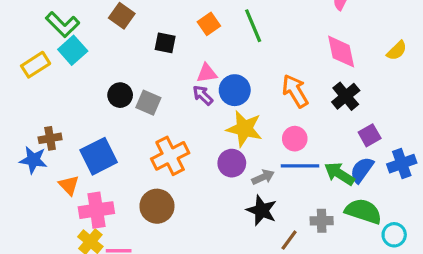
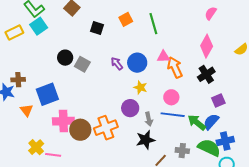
pink diamond: (341, 52) -> (207, 46), turned 35
pink triangle: (207, 73) -> (163, 57), moved
yellow star: (244, 129) -> (140, 87), size x0.6
orange cross: (170, 156) -> (106, 128), moved
blue cross: (402, 164) -> (225, 141), moved
gray arrow: (263, 177) -> (149, 119), turned 96
pink cross: (96, 210) -> (63, 121), moved
black star: (262, 210) -> (146, 140), turned 30

